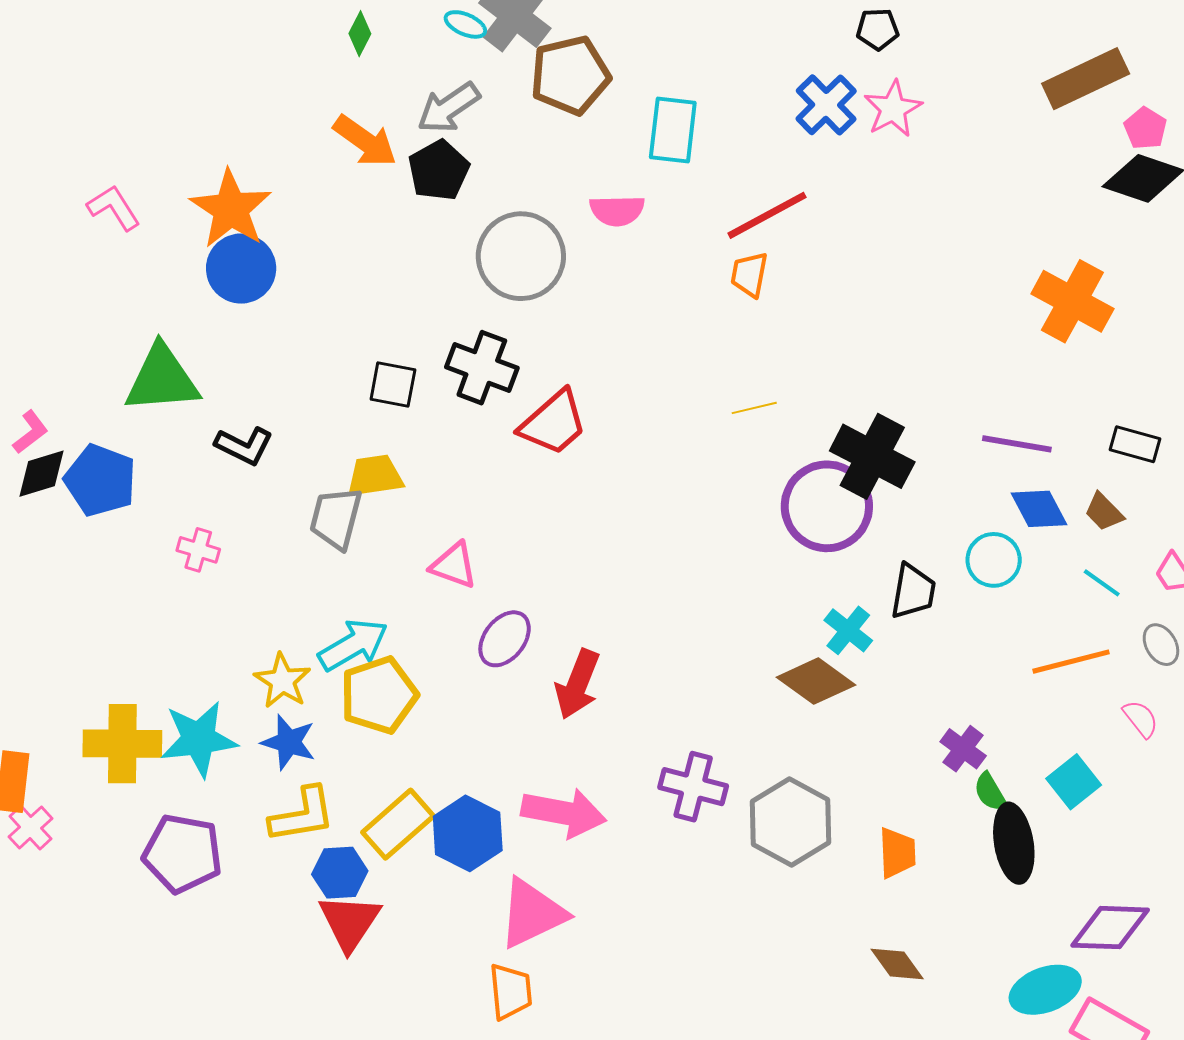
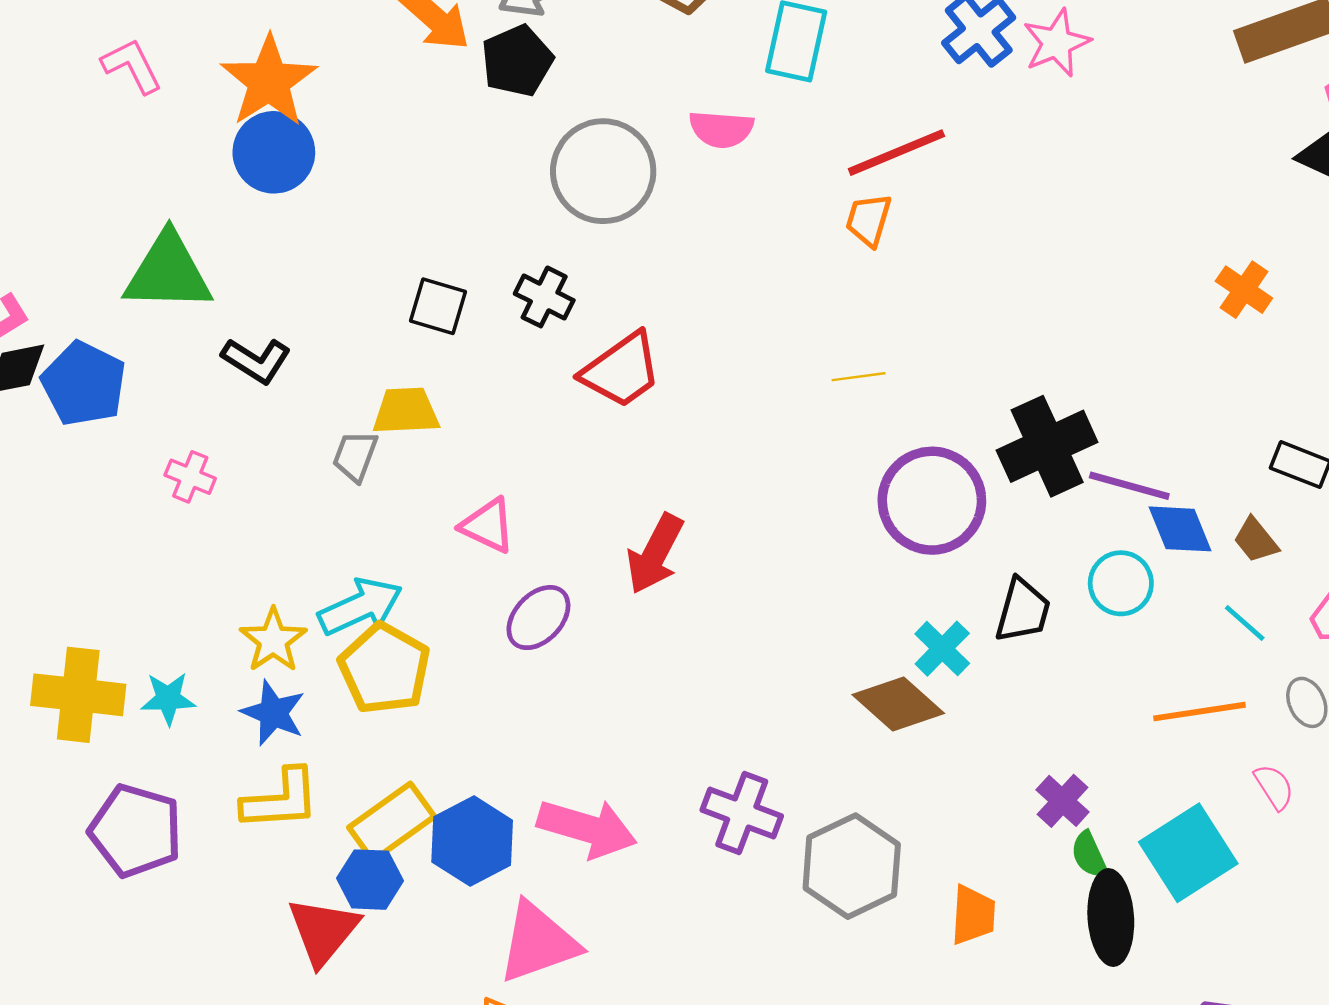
orange cross: (1072, 301) -> (1244, 290), size x0.6
black cross: (482, 368) -> (544, 297), size x0.7
purple line: (1017, 444) -> (1129, 486), moved
black cross: (872, 456) -> (1047, 446), moved, turned 32
gray trapezoid: (336, 518) -> (355, 456), size x0.7
red arrow: (578, 684) -> (655, 554), moved
yellow pentagon: (379, 695) -> (385, 669), turned -30
cyan star: (199, 739) -> (168, 699), size x0.6
cyan square: (1074, 782) -> (1188, 853), size x1.5
blue hexagon: (340, 873) -> (370, 880), moved

